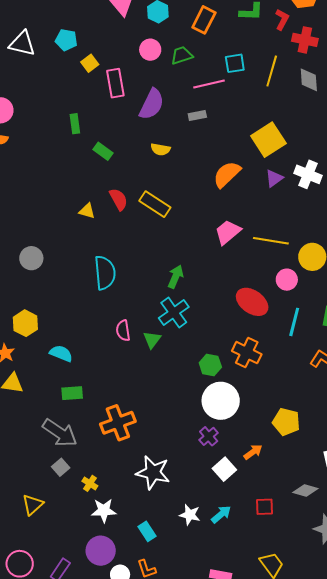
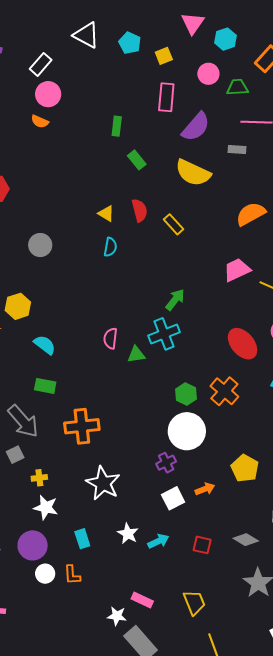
yellow square: (90, 63) -> (164, 56), moved
yellow semicircle: (161, 149) -> (193, 173), size x1.8
yellow rectangle: (155, 204) -> (173, 224), size x0.7
cyan semicircle: (105, 273) -> (110, 247), moved, size x0.6
green triangle: (152, 340) -> (136, 355), turned 30
yellow cross: (90, 483) -> (39, 478), turned 35

